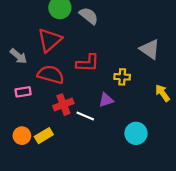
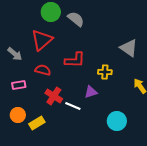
red semicircle: (51, 75) -> (43, 70), size x0.7
red cross: (63, 105) -> (54, 96), turned -36
orange circle: (22, 136) -> (18, 115), moved

